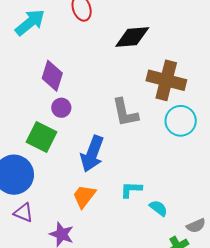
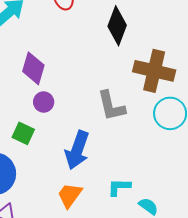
black diamond: (132, 37) -> (117, 26), turned -63
green square: (42, 137) -> (23, 133), size x0.7

